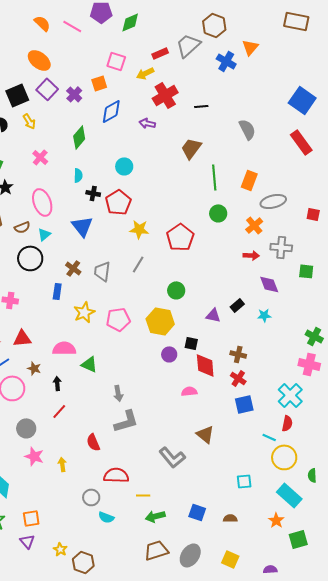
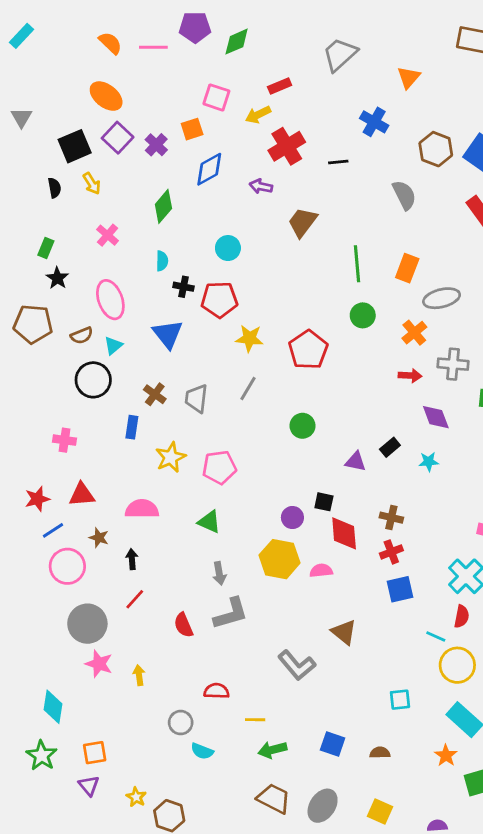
brown hexagon: (214, 25) -> (436, 149), moved
pink line: (72, 26) -> (153, 47), turned -30
gray trapezoid: (188, 45) -> (340, 54), moved
blue cross: (226, 61) -> (374, 122), moved
brown trapezoid: (191, 148) -> (302, 222), moved
red pentagon: (118, 202) -> (219, 300), turned 30
yellow hexagon: (160, 321) -> (280, 559), moved
green triangle: (89, 364) -> (209, 522), moved
red cross: (238, 378) -> (391, 552), turned 35
gray circle: (26, 428) -> (87, 624), size x1.4
red semicircle: (93, 442) -> (183, 625), moved
red semicircle: (116, 475) -> (216, 691), size x0.7
brown trapezoid: (156, 550) -> (274, 799), turned 45

